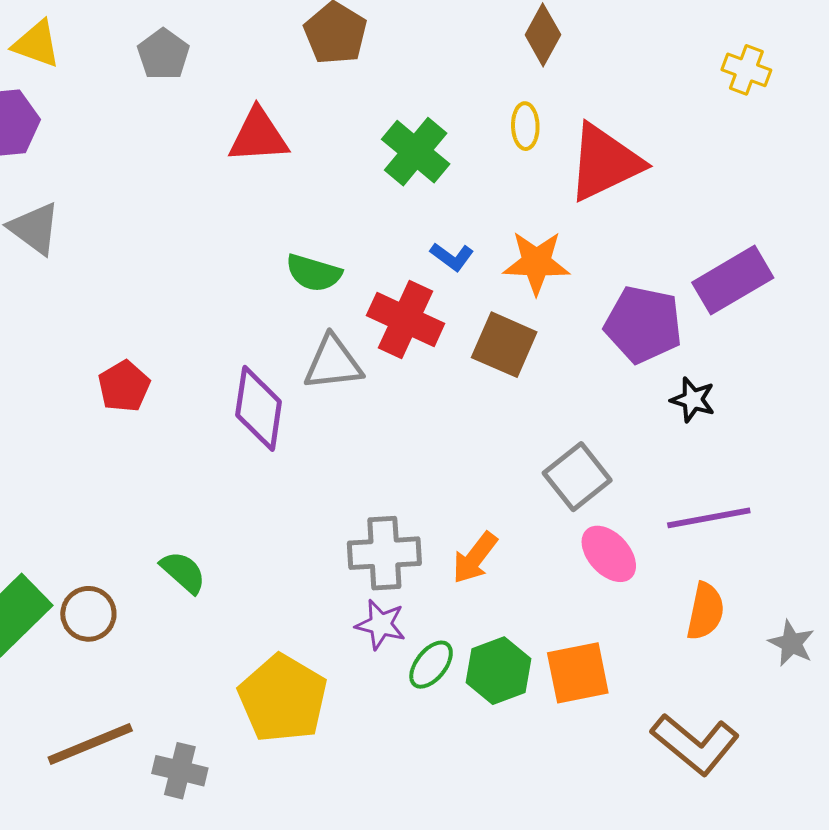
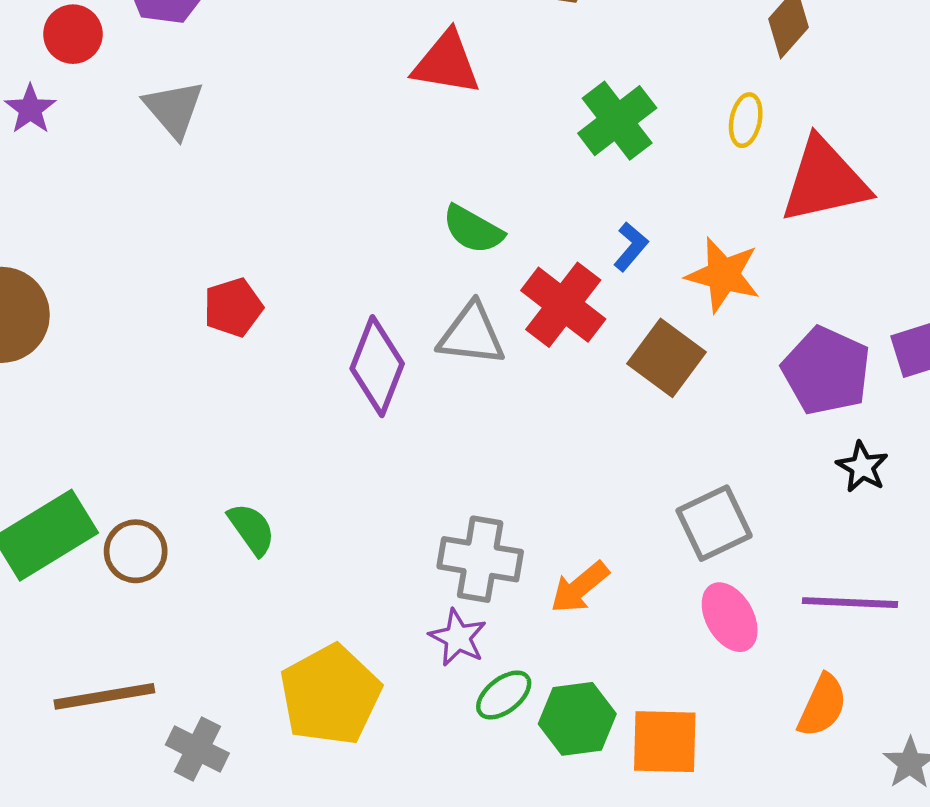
blue L-shape: (452, 257) -> (631, 247), turned -99

